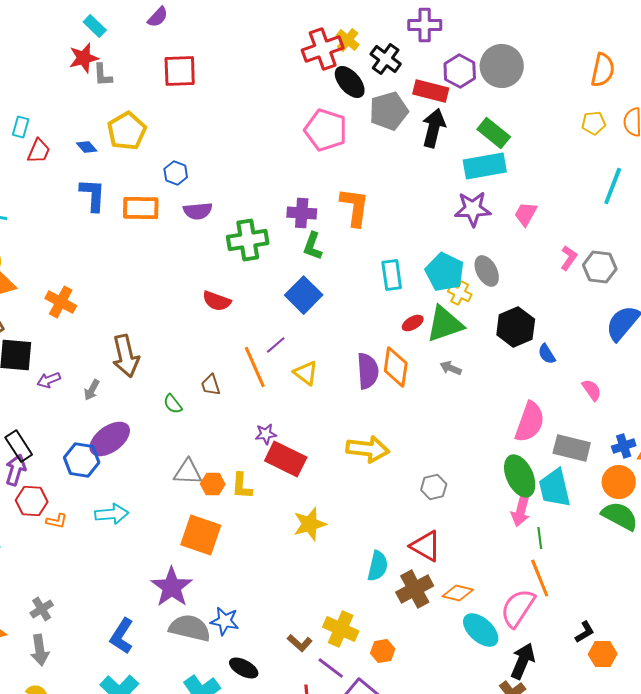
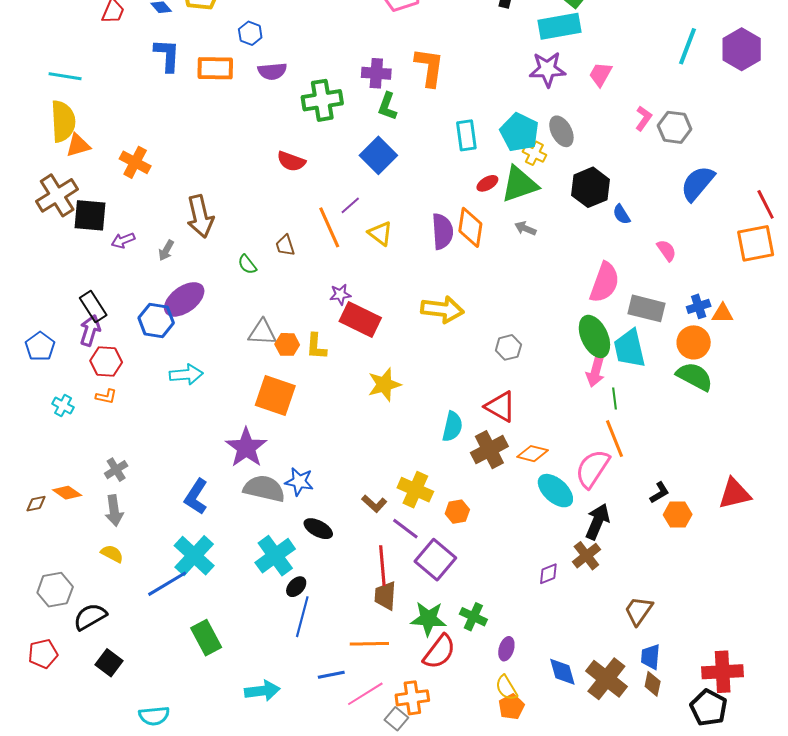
orange L-shape: (57, 521) -> (106, 397), moved

